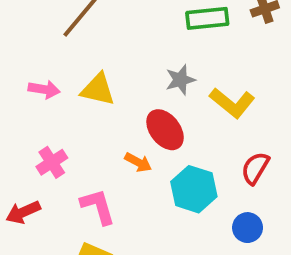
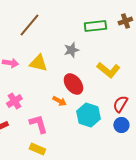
gray star: (180, 80) -> (71, 50), moved
blue circle: (248, 228) -> (121, 125), moved

